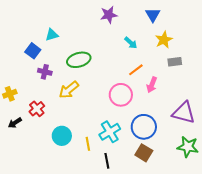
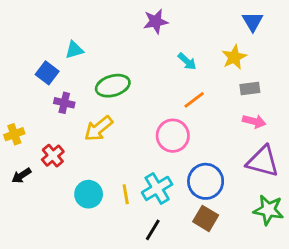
blue triangle: (153, 15) -> (253, 21), moved
pink arrow: (152, 85) -> (254, 121), moved, turned -98
yellow line: (88, 144) -> (126, 194), moved
black line: (107, 161) -> (153, 230), turned 42

